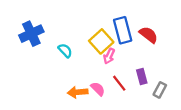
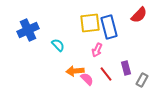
red semicircle: (149, 35) -> (139, 15), moved, turned 96
yellow square: (101, 41) -> (90, 23), moved, turned 35
orange arrow: (78, 92) -> (75, 71), moved

